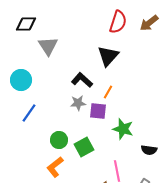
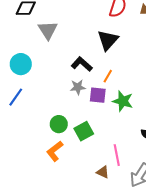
blue line: (29, 113) -> (16, 97), moved
green star: (123, 129) -> (123, 101), moved

